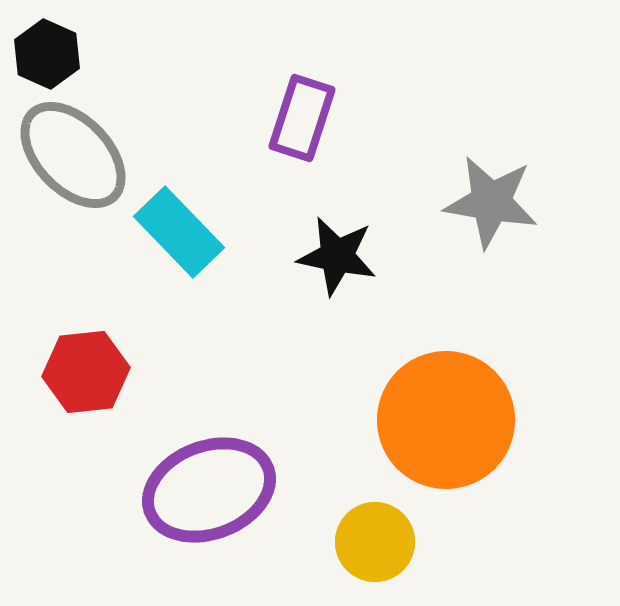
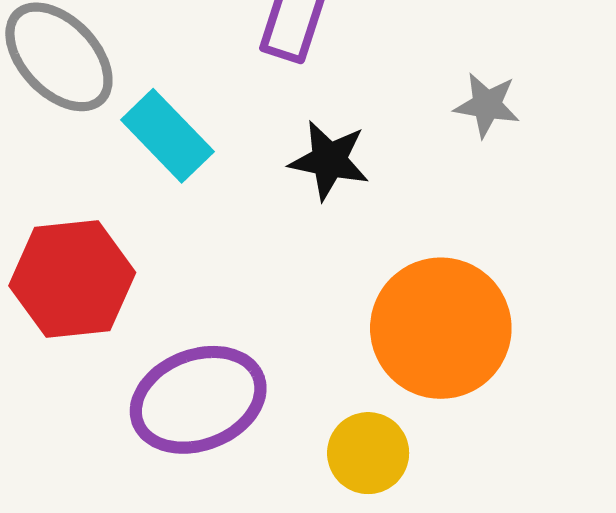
gray star: (491, 202) -> (487, 105), size x0.7
red hexagon: (86, 372) -> (72, 279), size x1.4

